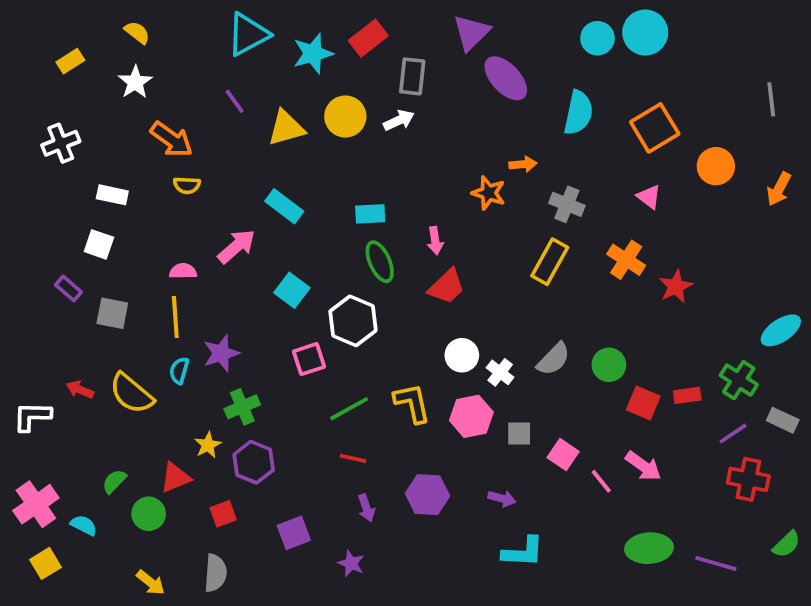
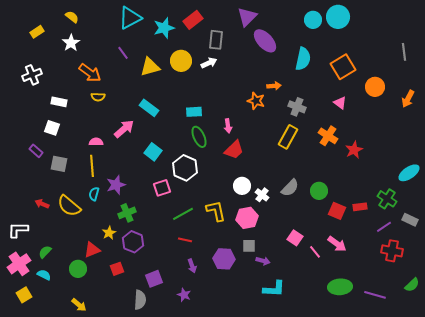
white L-shape: (32, 416) -> (18, 230), moved
gray square: (519, 434) -> (249, 246), moved
green semicircle: (114, 481) -> (45, 252), moved
gray semicircle: (215, 573) -> (140, 300), moved

